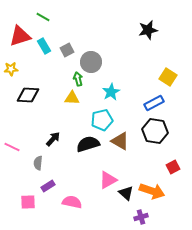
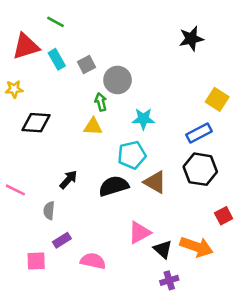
cyan star: (111, 92) -> (143, 119), turned 30
purple cross: (141, 217) -> (169, 280), moved

